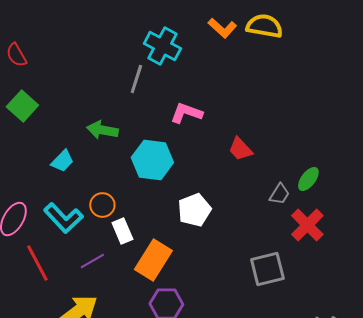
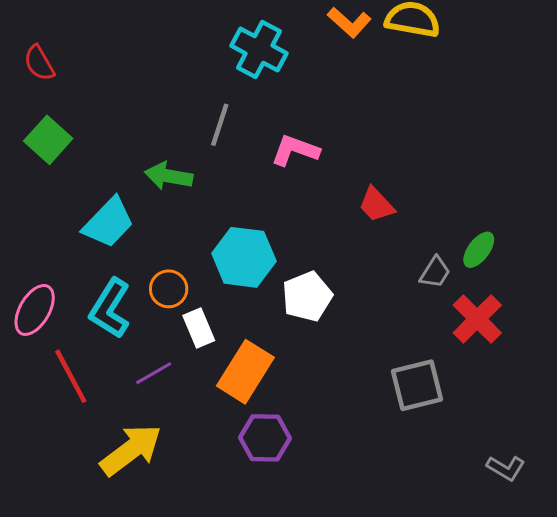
gray line: (136, 79) -> (220, 125), moved
cyan hexagon: (152, 160) -> (244, 257), moved
cyan trapezoid: (62, 161) -> (108, 223), size x1.5
cyan L-shape: (63, 218) -> (110, 308), turned 75

